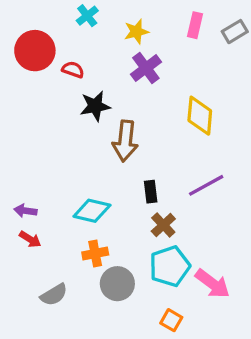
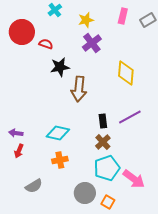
black rectangle: (151, 192) -> (103, 121), moved
red arrow: (30, 239) -> (19, 151), turned 80
gray circle: (117, 284) -> (85, 193), moved

